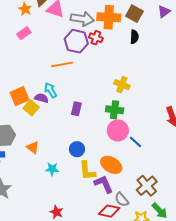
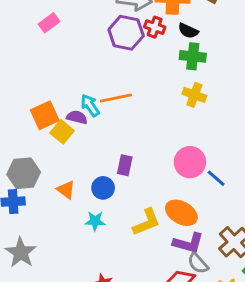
black semicircle: (134, 37) -> (188, 31), moved, turned 112
orange line: (62, 64) -> (116, 98), moved
purple rectangle: (76, 109) -> (125, 165), moved
green cross: (115, 110) -> (193, 56), moved
blue circle: (77, 149) -> (103, 188), moved
yellow L-shape: (87, 171) -> (146, 222), turned -105
purple L-shape: (104, 184) -> (188, 243), moved, turned 130

